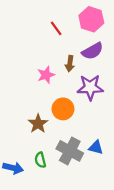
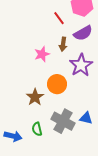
red line: (56, 28) -> (59, 18), moved
purple star: (90, 87) -> (81, 65), turned -30

